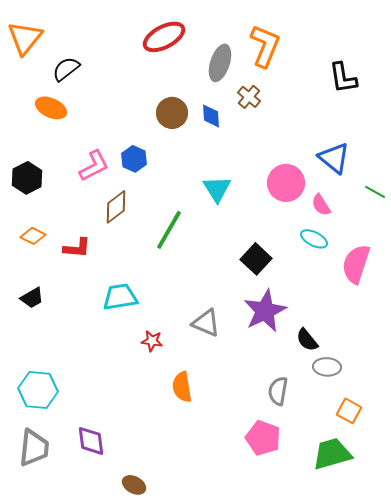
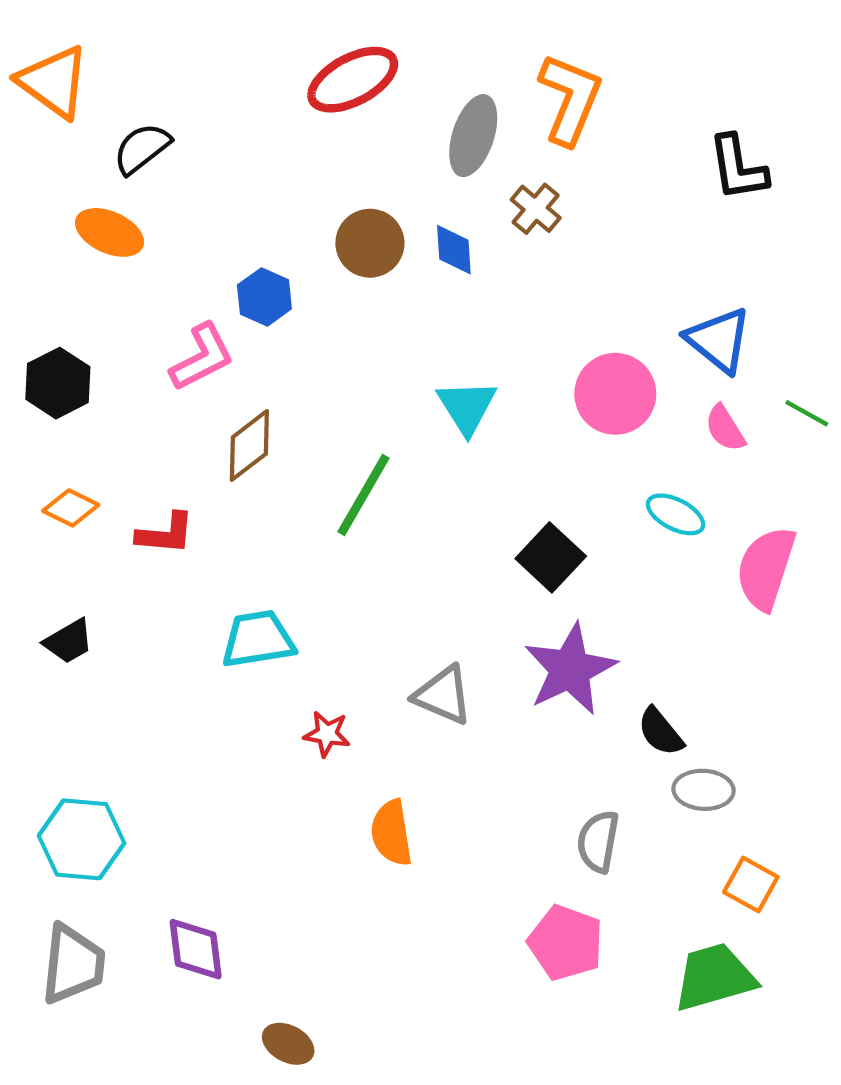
orange triangle: (25, 38) -> (54, 82), turned -33
blue hexagon: (134, 159) -> (264, 297), moved
pink semicircle: (321, 205) -> (725, 428), moved

